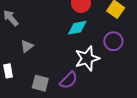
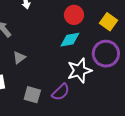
purple circle: (113, 41) -> (106, 54), size x1.4

